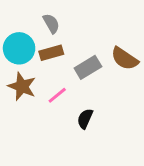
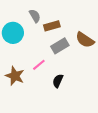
brown rectangle: (51, 53) -> (52, 26), moved
brown star: (22, 86) -> (15, 76), moved

